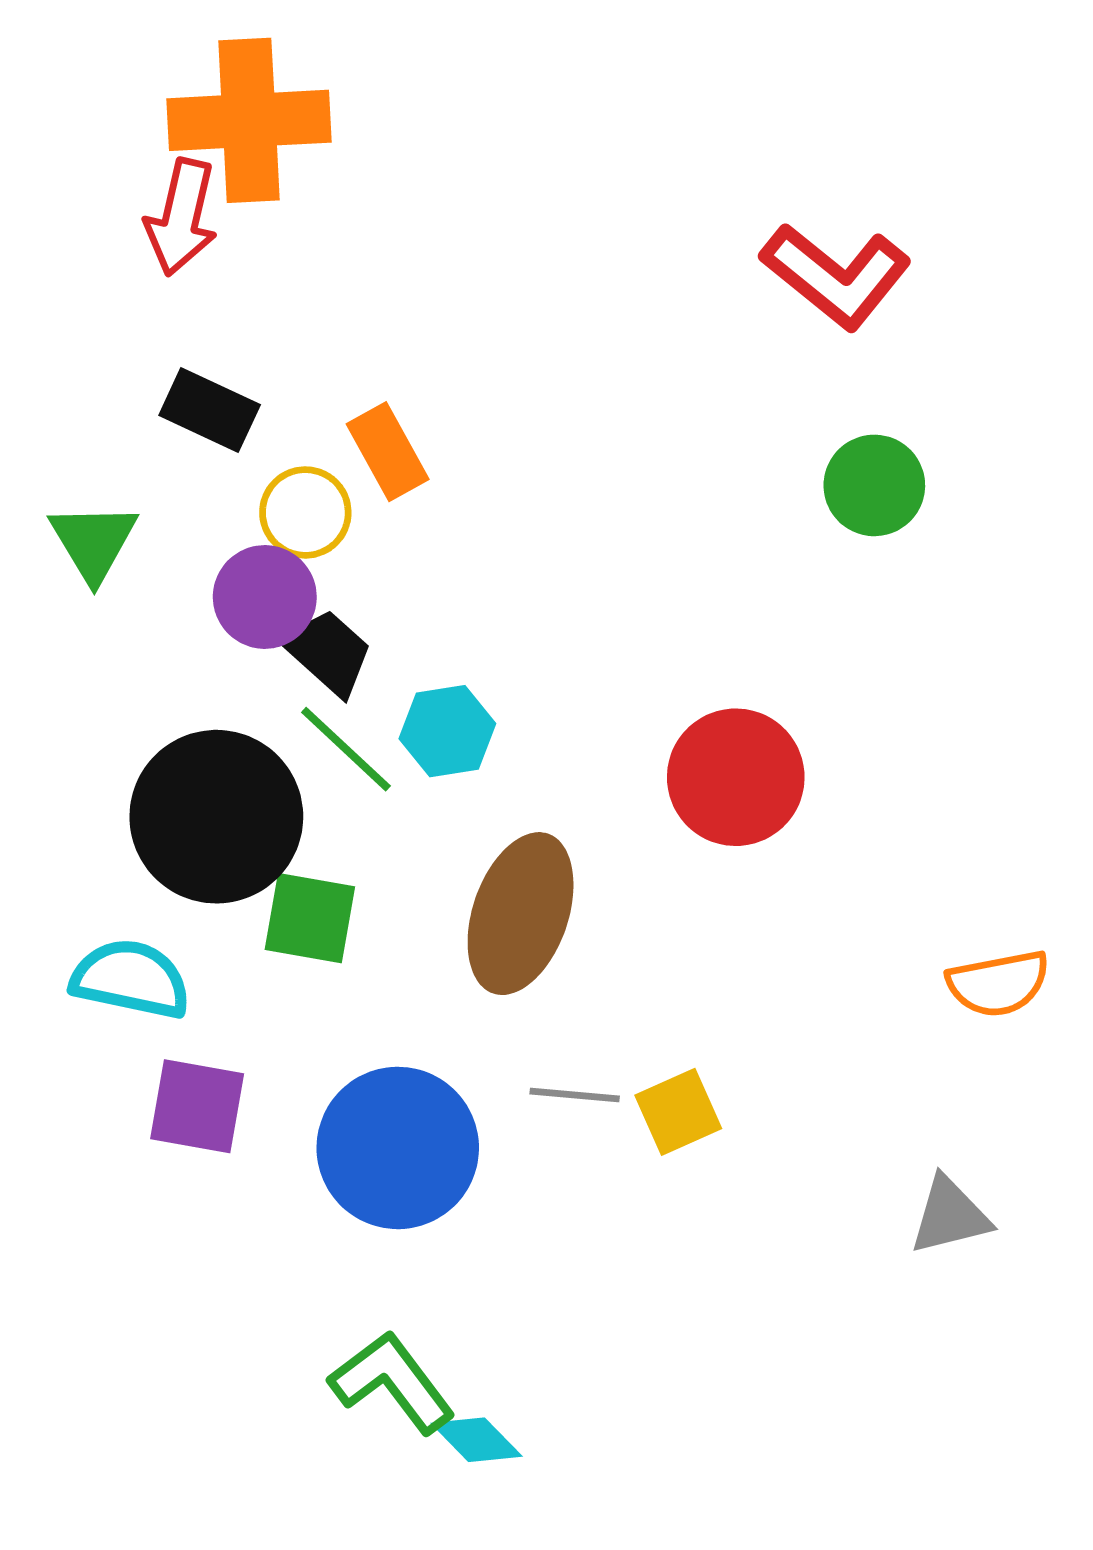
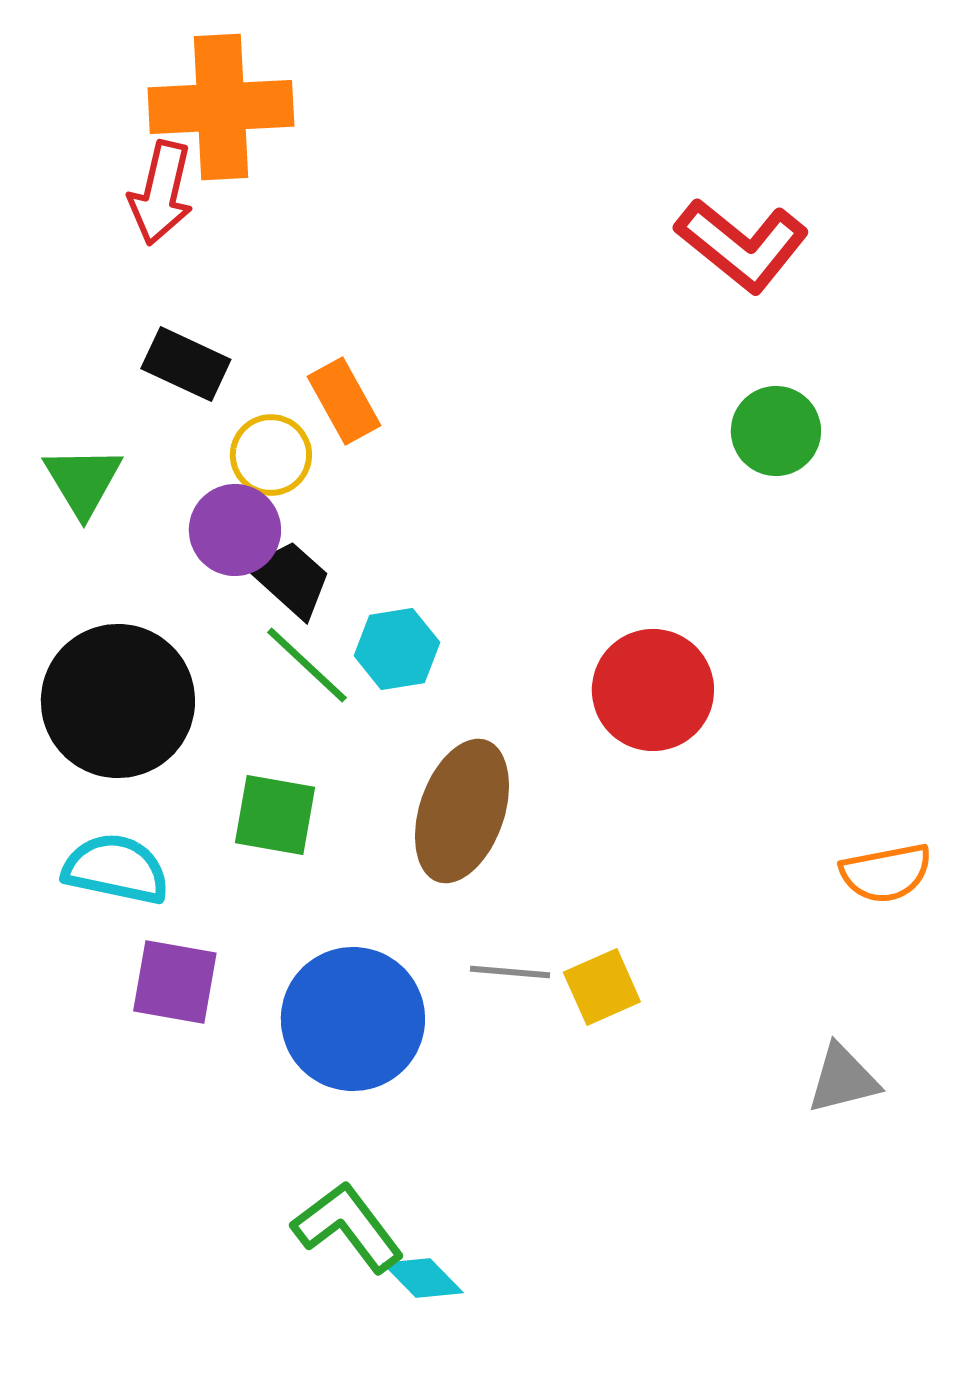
black circle: (216, 817) -> (118, 701), moved

